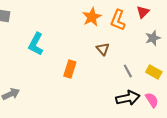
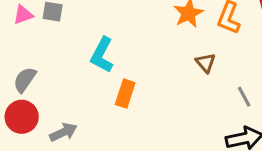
orange rectangle: (70, 69) -> (125, 94), moved

